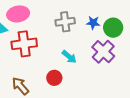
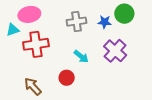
green circle: (113, 28) -> (124, 14), moved

